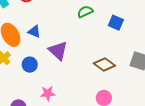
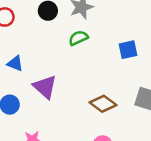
blue square: (116, 23) -> (128, 50), moved, turned -35

